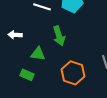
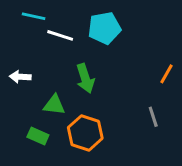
orange hexagon: (73, 73) -> (85, 133), moved

